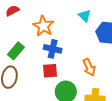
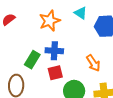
orange star: (43, 26) -> (50, 21), moved, turned 30
green rectangle: (16, 51) -> (32, 60), moved

